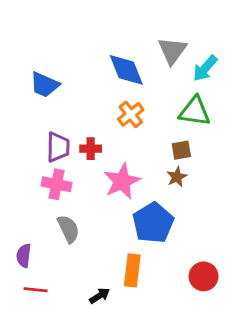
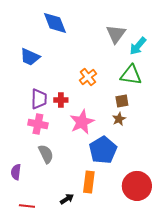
blue diamond: (126, 70) -> (55, 23), moved
red circle: (204, 276) -> (137, 186), size x1.5
red line: (36, 290) -> (27, 206), moved

